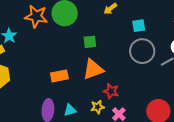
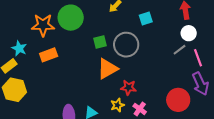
gray circle: (142, 51) -> (126, 45), moved
orange rectangle: (59, 76) -> (49, 55), moved

